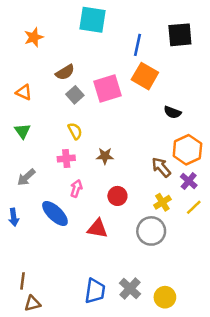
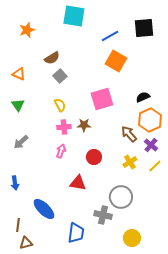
blue line: (137, 45) -> (110, 36), turned 48
pink square: (107, 89) -> (102, 99), moved
black semicircle: (172, 112) -> (143, 97), moved, turned 136
pink cross: (66, 158) -> (64, 127), moved
blue ellipse: (55, 213) -> (44, 209), moved
blue arrow: (14, 217) -> (15, 183), moved
gray circle: (151, 231) -> (121, 197), moved
gray cross: (130, 288) -> (103, 215), moved, turned -30

